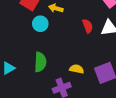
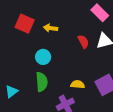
cyan circle: (40, 24) -> (43, 57), moved

